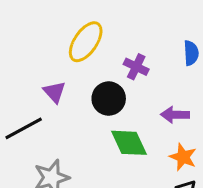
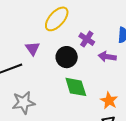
purple arrow: (175, 115) -> (107, 57), moved

